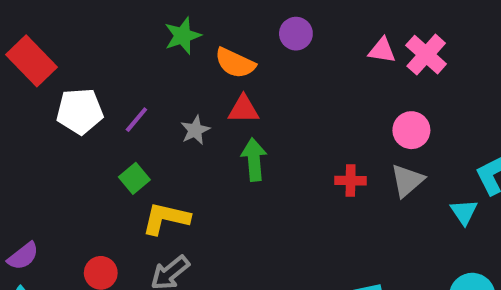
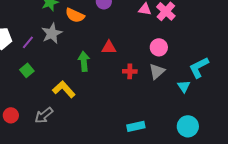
red triangle: (243, 109) -> (109, 47), moved
gray star: (195, 130) -> (52, 33), moved, size x1.5
yellow L-shape: (166, 218) -> (64, 89), moved, turned 35

